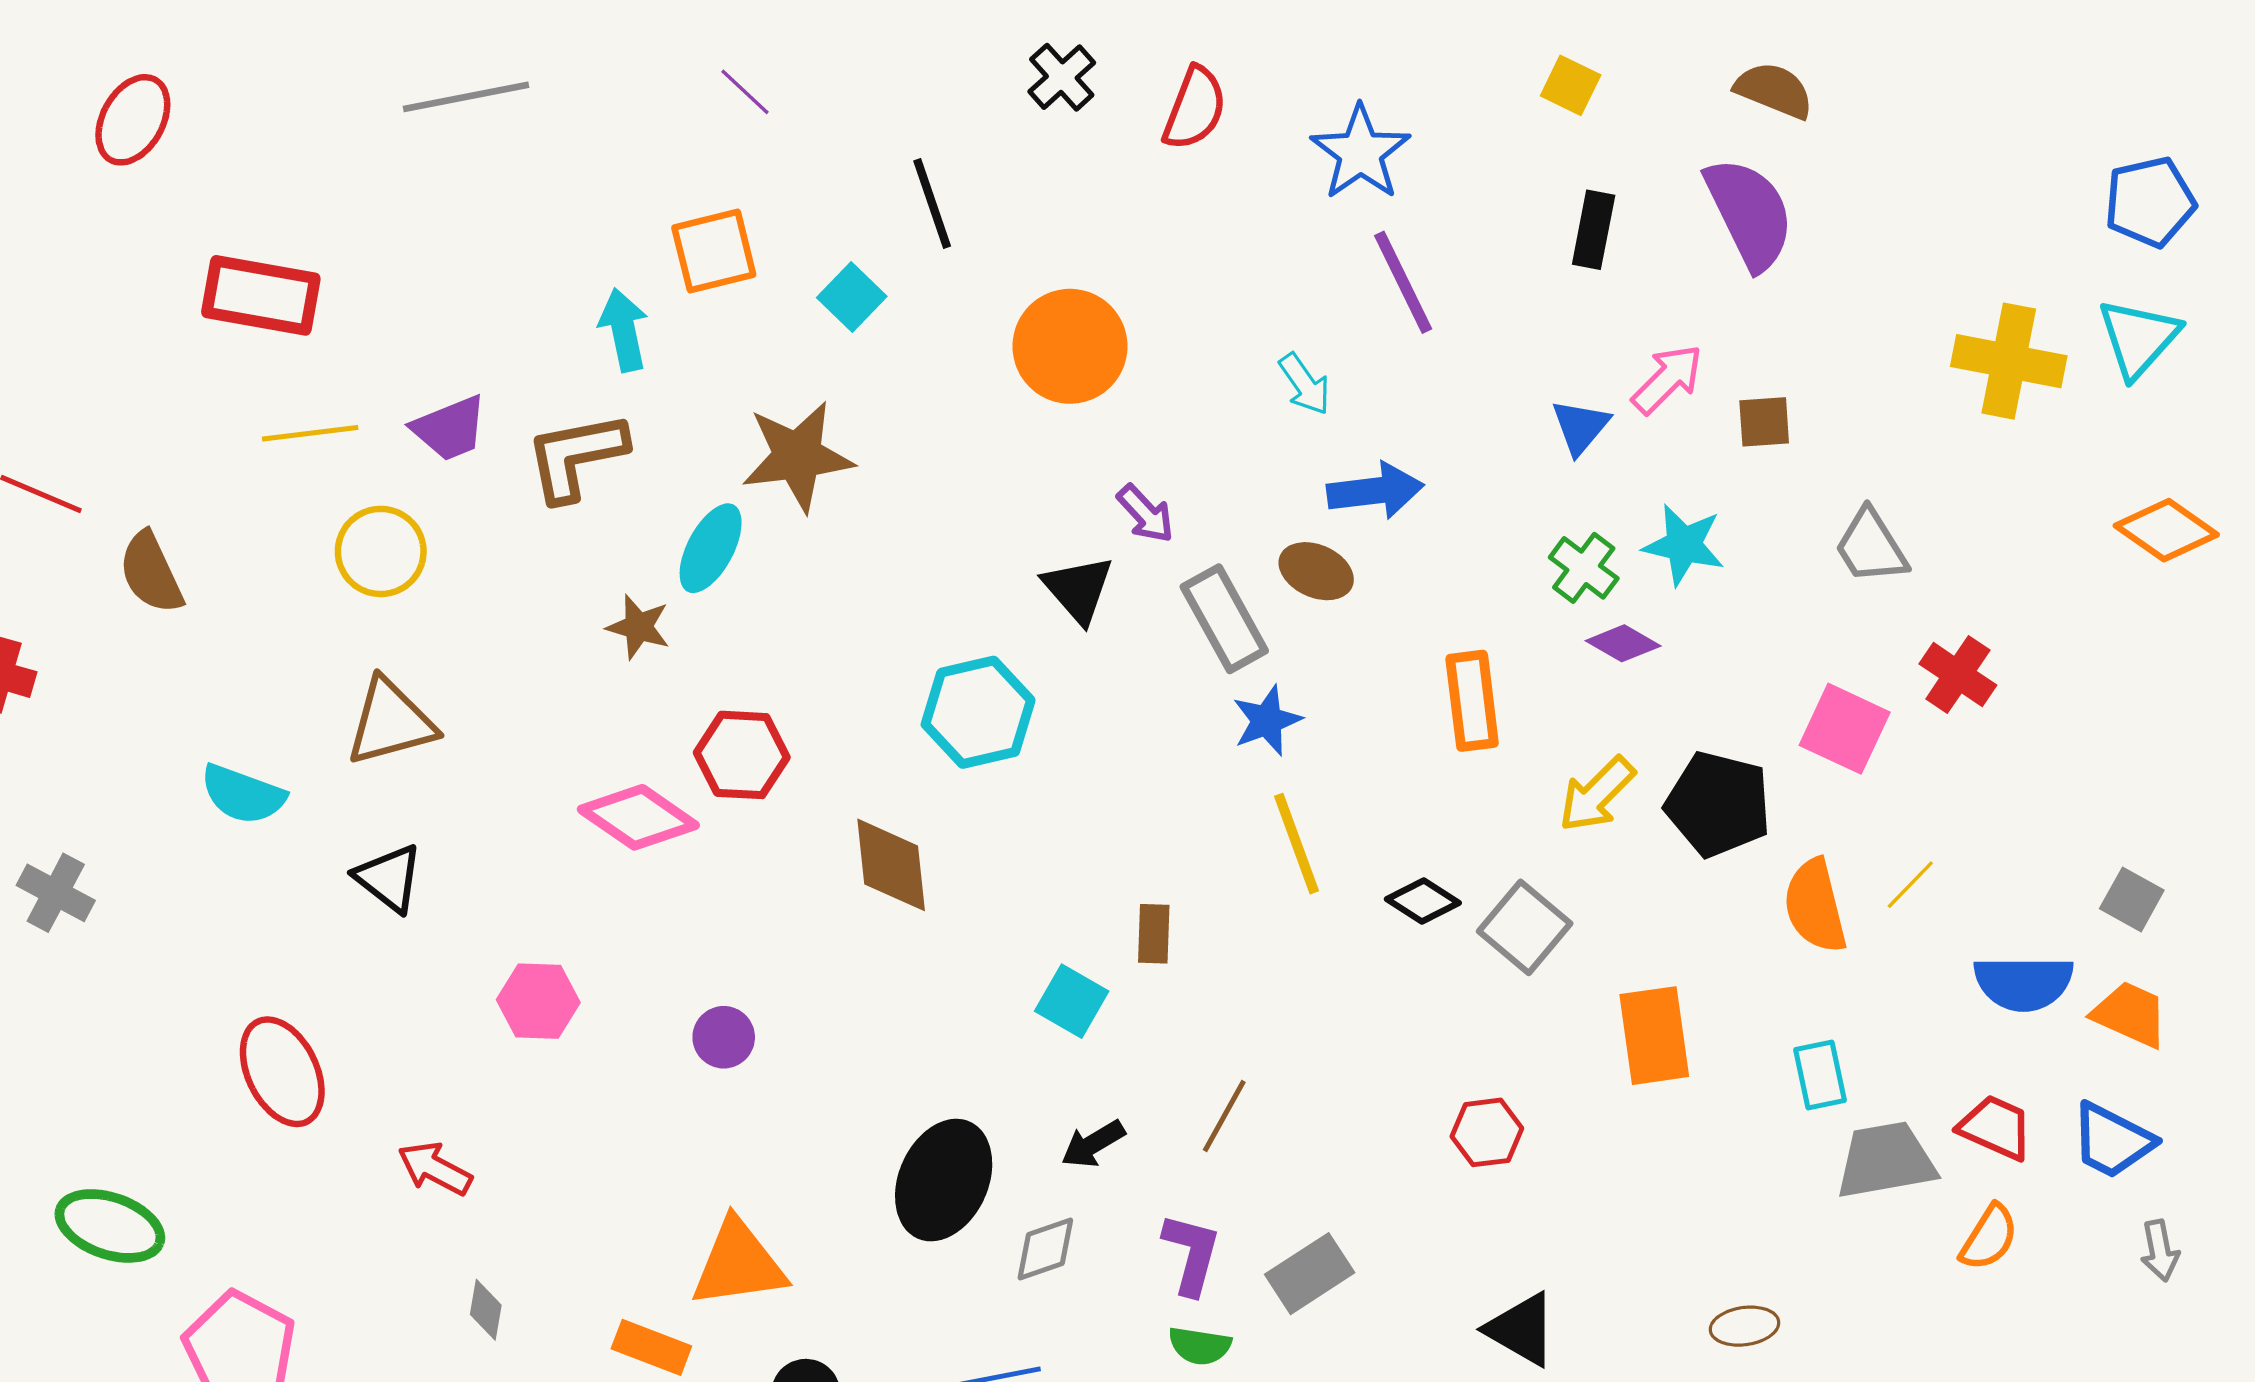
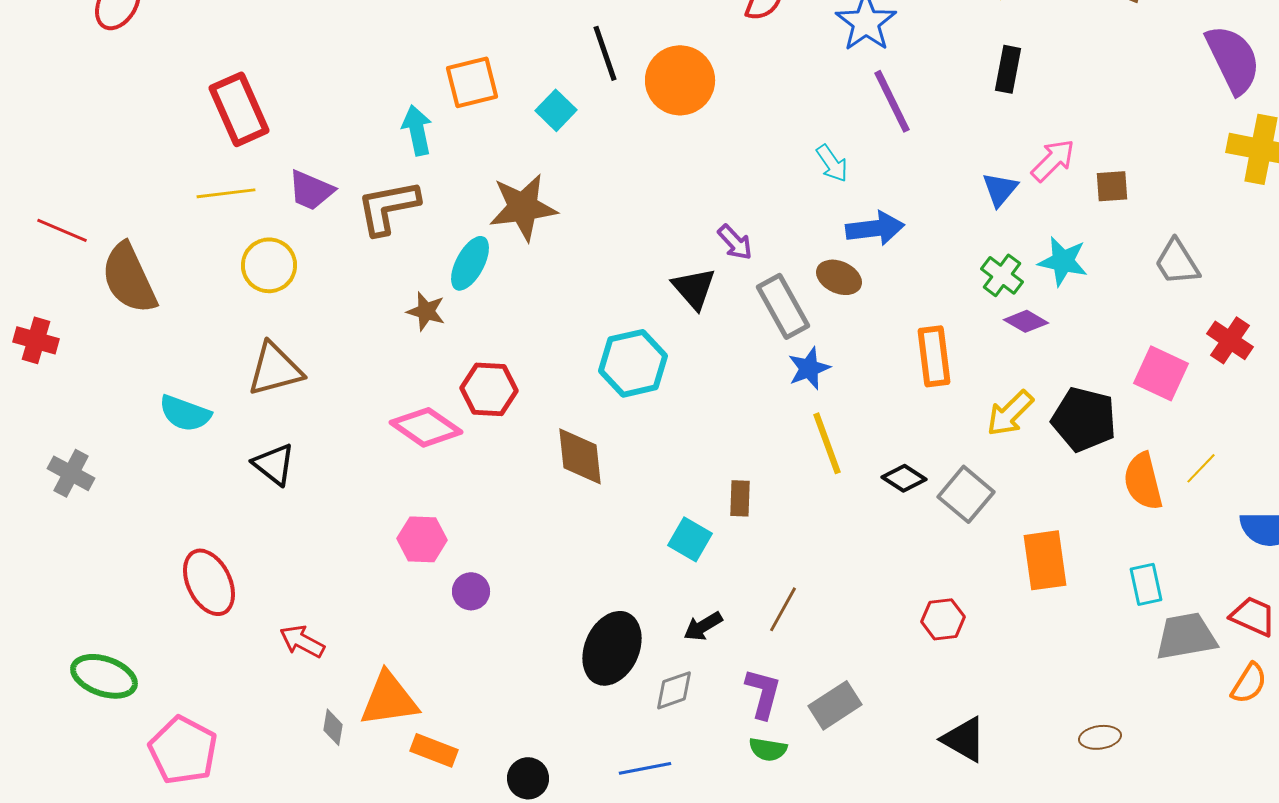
purple semicircle: (1749, 213) -> (1233, 59), moved
red rectangle: (261, 295) -> (239, 109), moved, turned 56
orange circle: (1070, 346) -> (680, 80), moved
purple trapezoid: (450, 428) -> (311, 190), turned 45
brown semicircle: (151, 573) -> (129, 278), size x1.4
pink hexagon: (538, 1001) -> (422, 539), moved
purple circle: (724, 1037) -> (471, 591), moved
orange triangle: (738, 1264) -> (389, 699), moved

